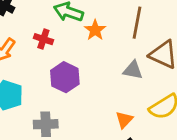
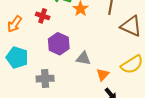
gray triangle: (133, 70) -> (83, 58), moved

